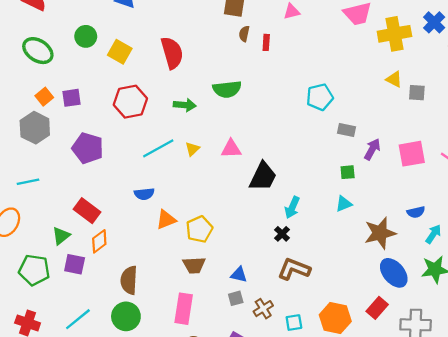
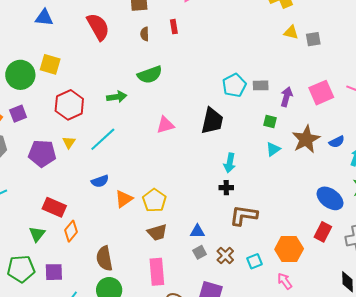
brown semicircle: (244, 34) -> (145, 34), moved
green circle: (86, 36) -> (20, 75), moved, size x1.5
red semicircle: (172, 53) -> (98, 27), moved
cyan pentagon: (320, 97) -> (234, 85), moved
yellow triangle: (192, 149) -> (69, 142), moved
green square: (348, 172) -> (270, 121), turned 32
black trapezoid: (263, 176) -> (212, 121), moved
brown star: (380, 233) -> (306, 139), moved
black cross: (282, 234) -> (226, 188), turned -32
purple square: (75, 264) -> (54, 272), moved

